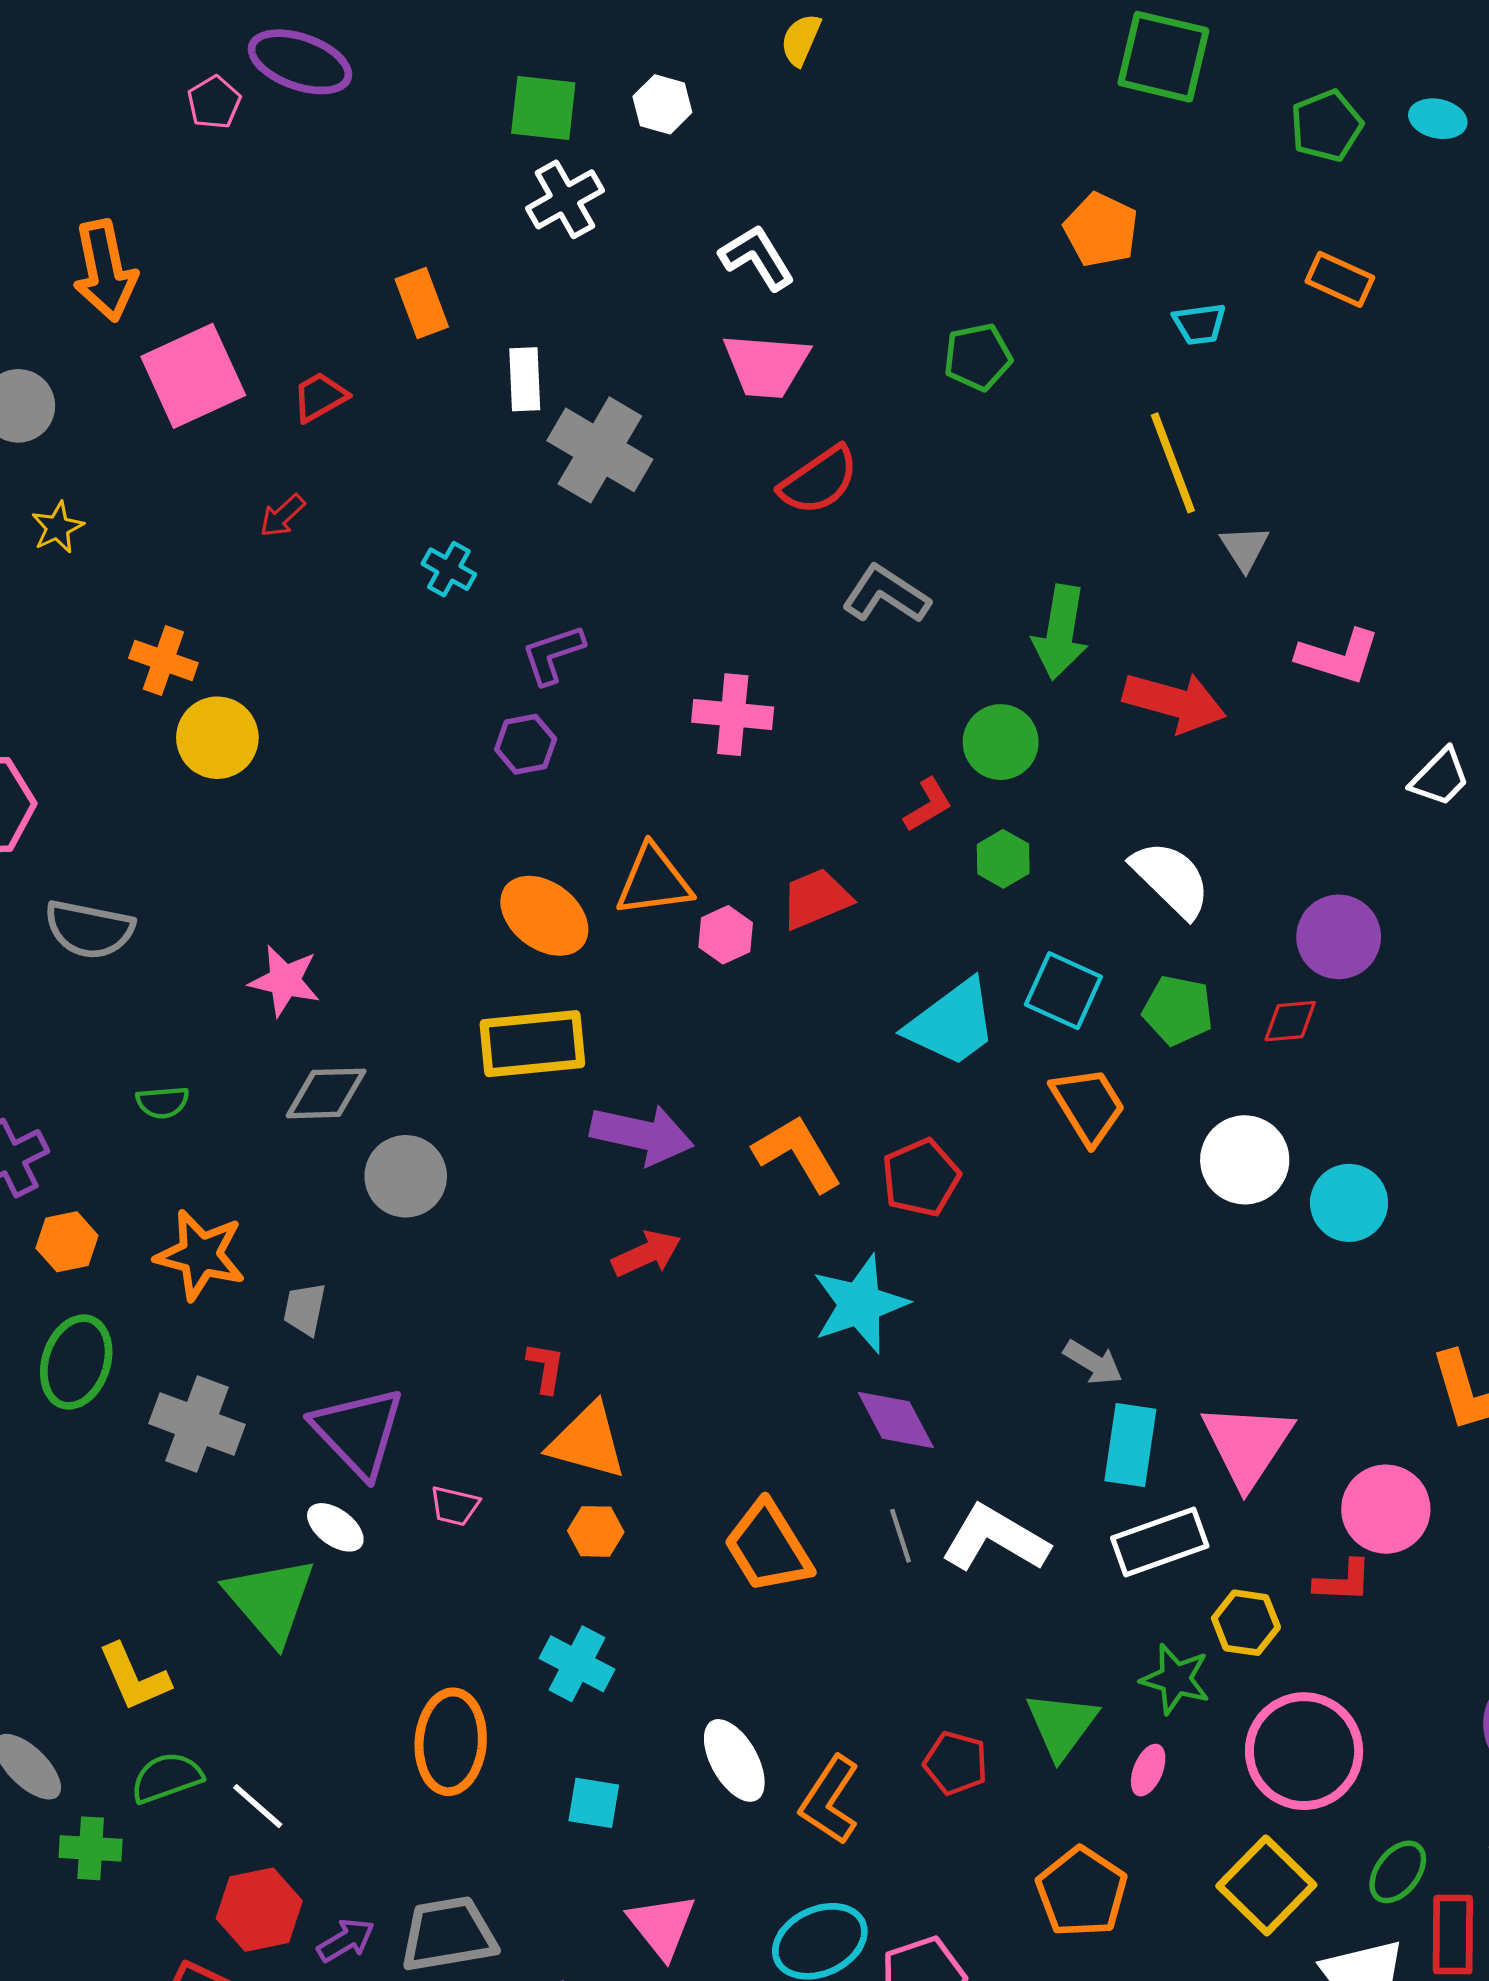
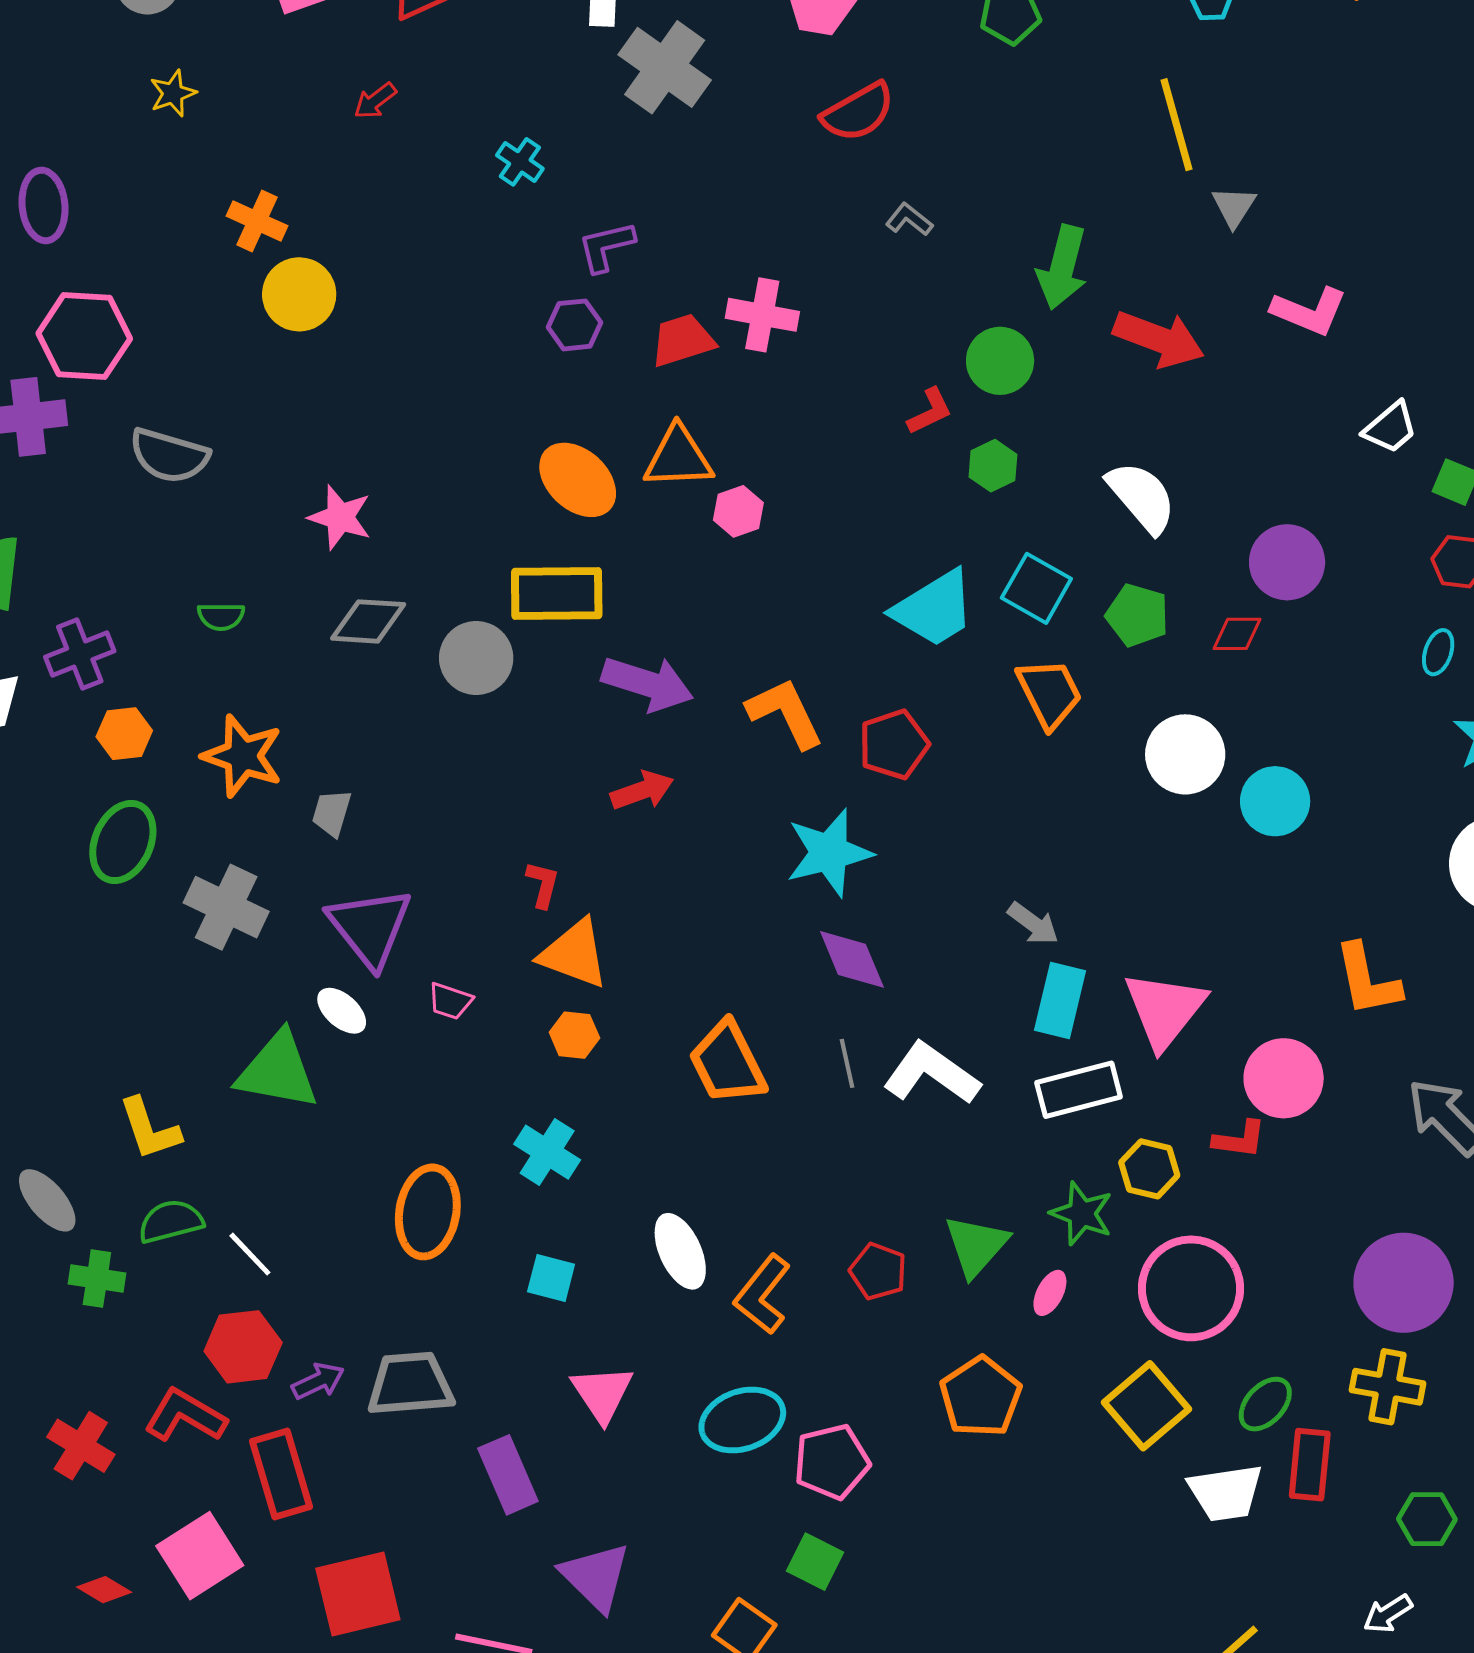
gray L-shape: (886, 594) -> (909, 219), size x0.6
red trapezoid: (816, 899) -> (683, 340), moved
gray circle: (406, 1176) -> (476, 658), moved
green triangle: (270, 1600) -> (278, 1071), turned -44

